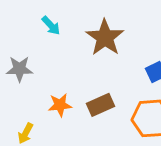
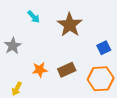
gray star: (19, 69) -> (13, 46), turned -30

